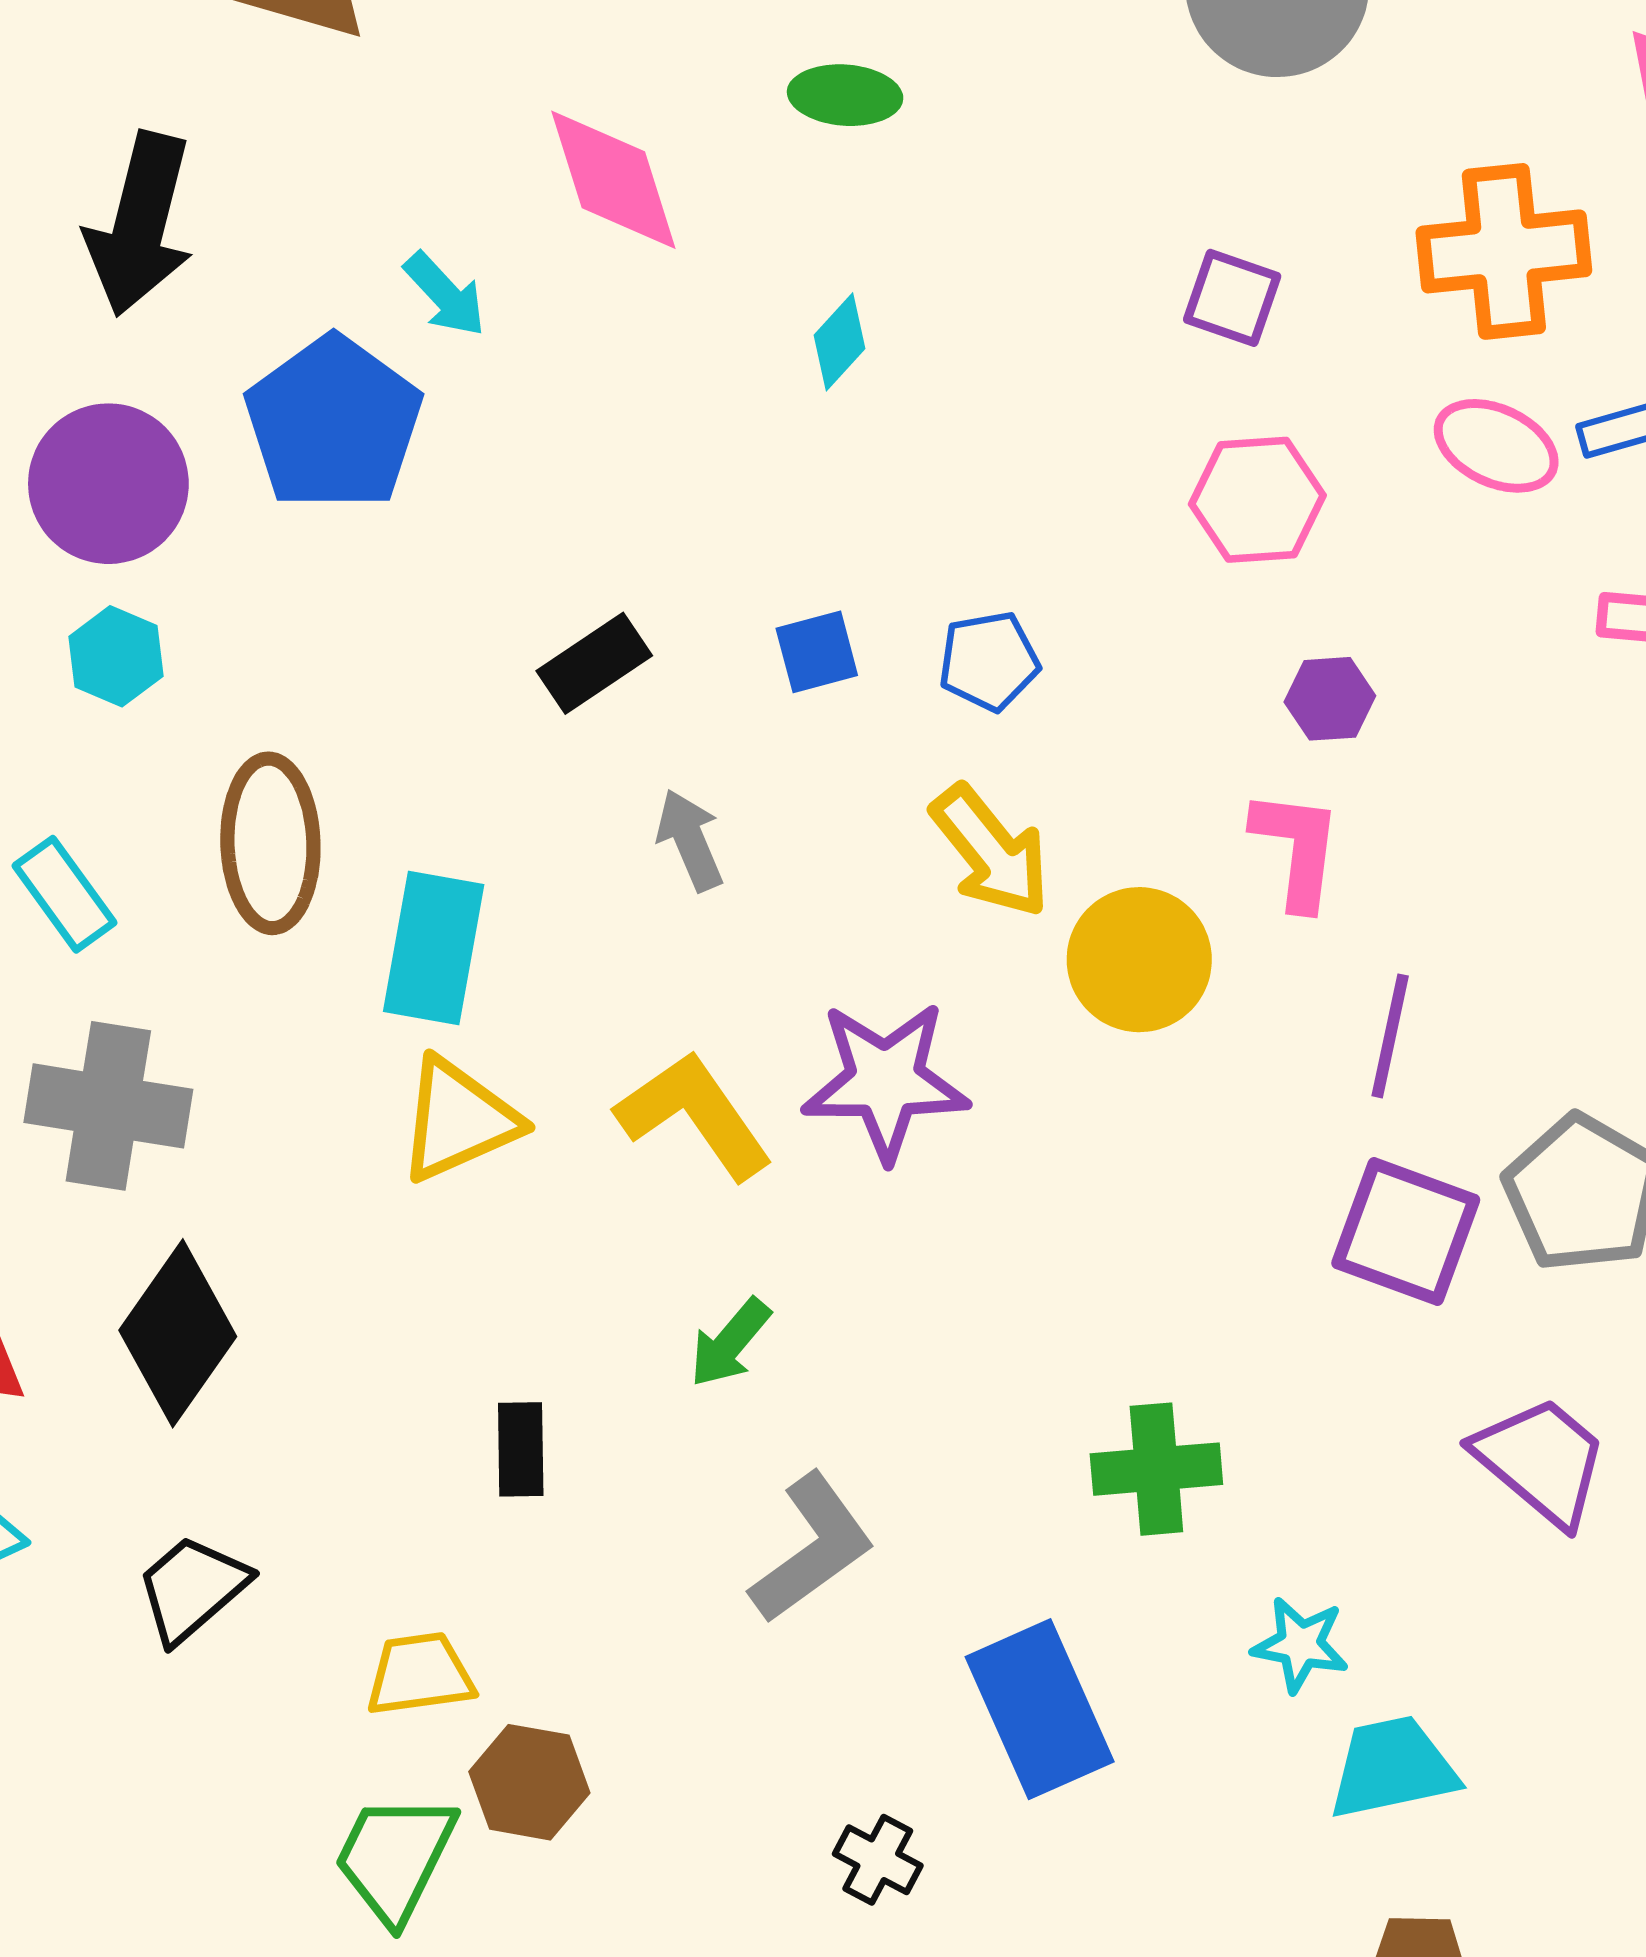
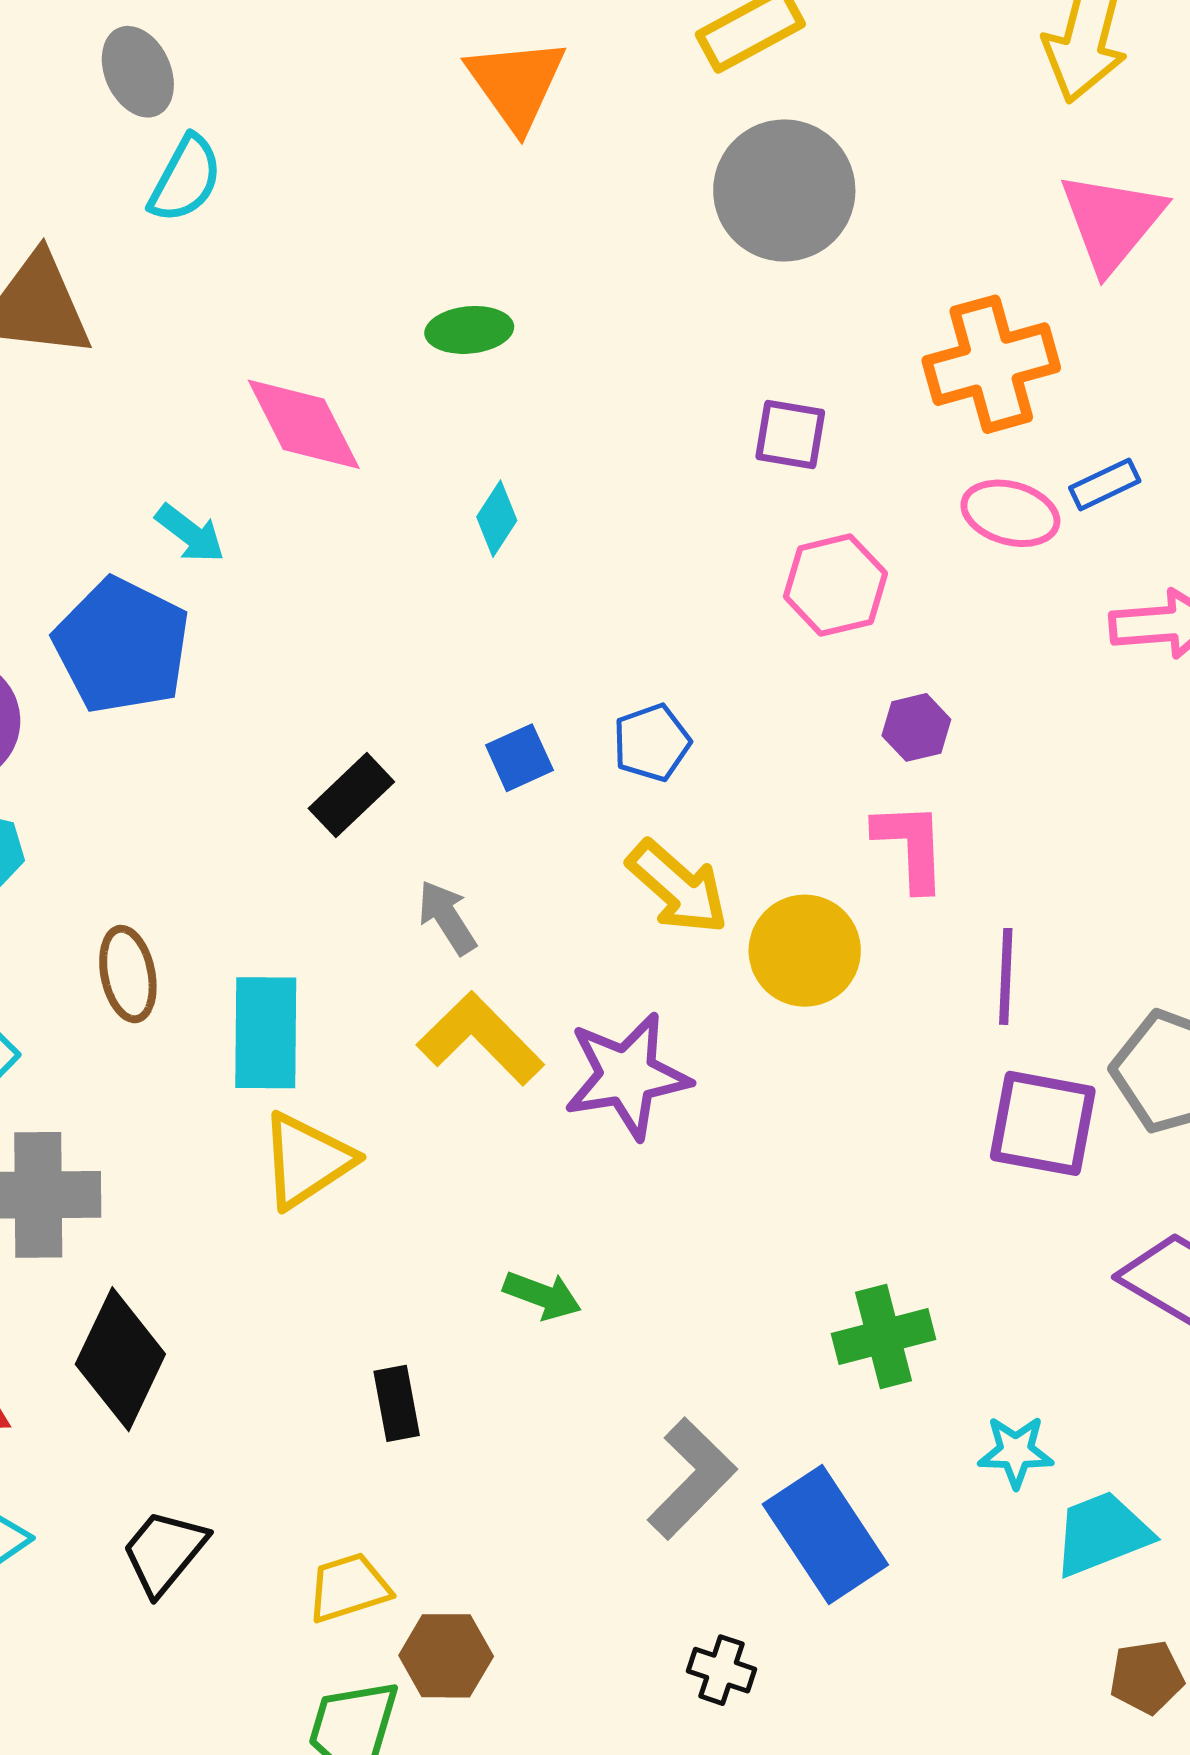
brown ellipse: (270, 843) -> (128, 974), size x0.7
yellow L-shape: (694, 1115) -> (480, 1039), moved
green arrow: (730, 1343) -> (542, 1295), turned -100
gray L-shape: (812, 1548) -> (692, 1479), moved

